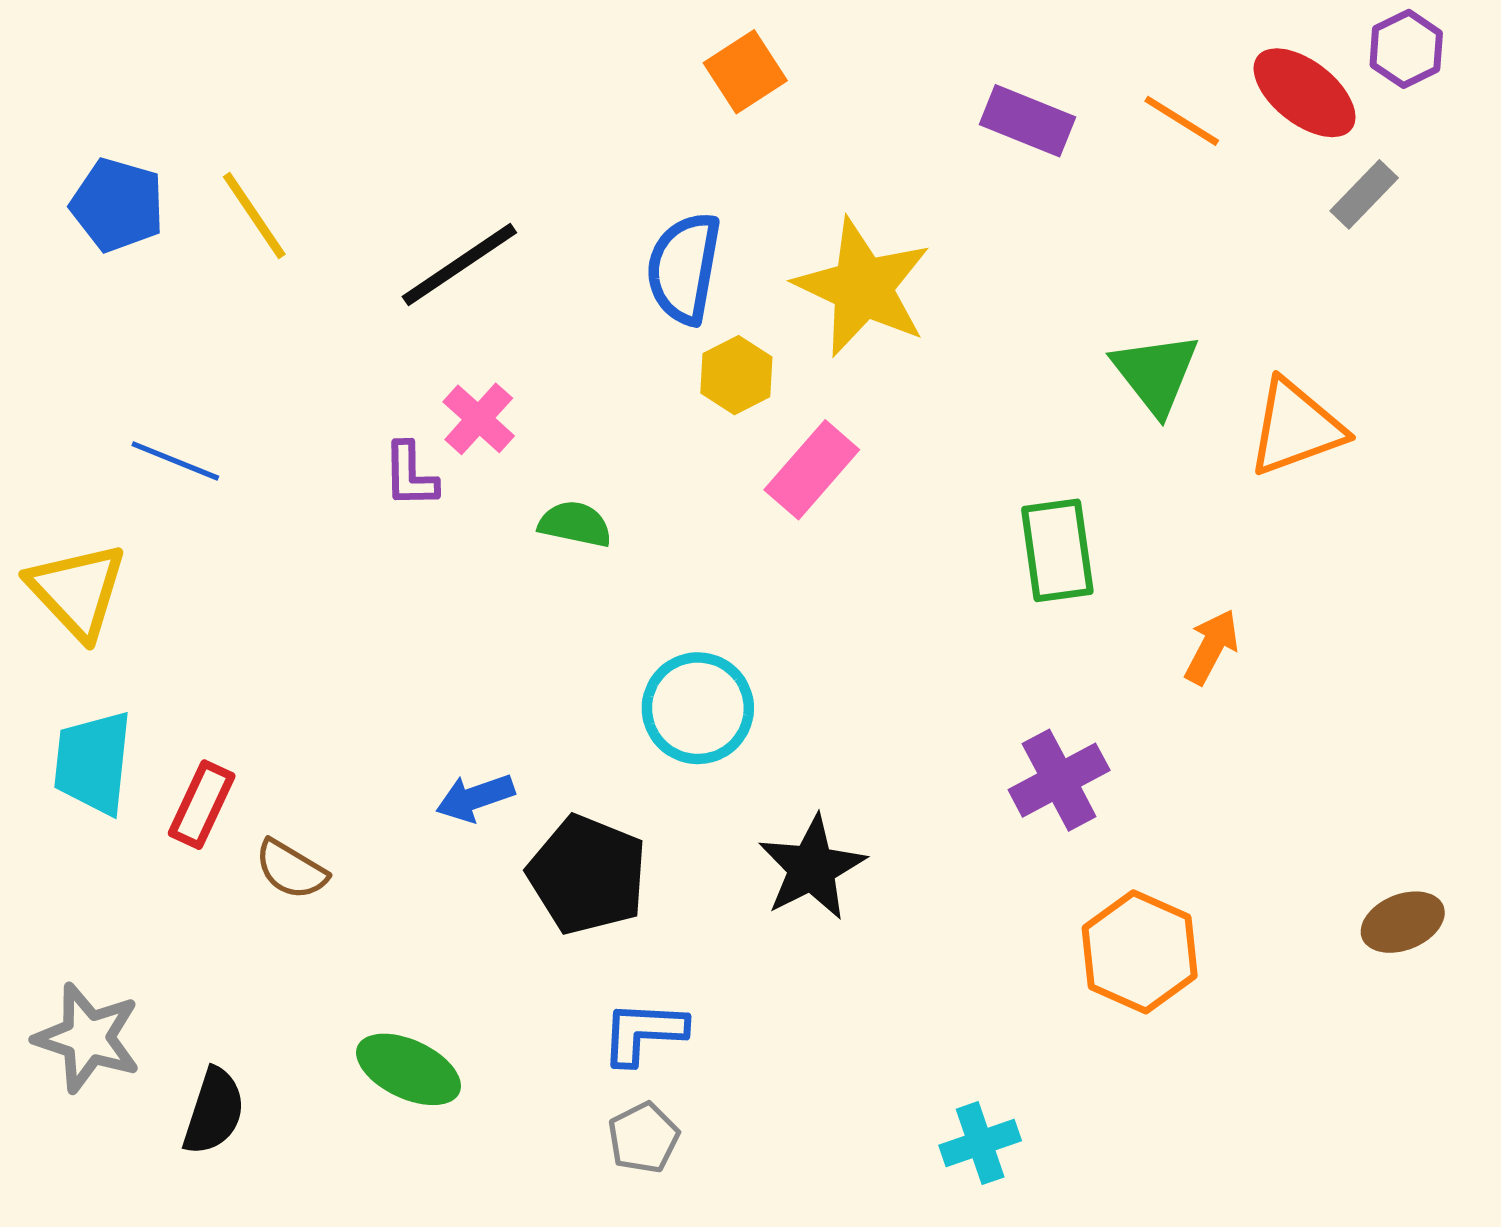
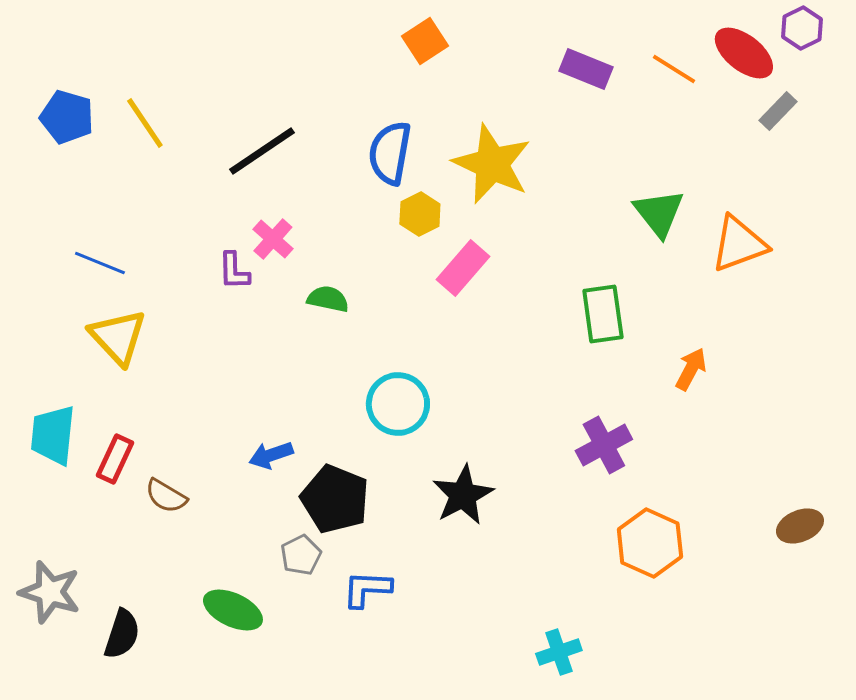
yellow triangle: (77, 591) -> (118, 337), moved
gray pentagon: (643, 1138) -> (301, 555), moved

